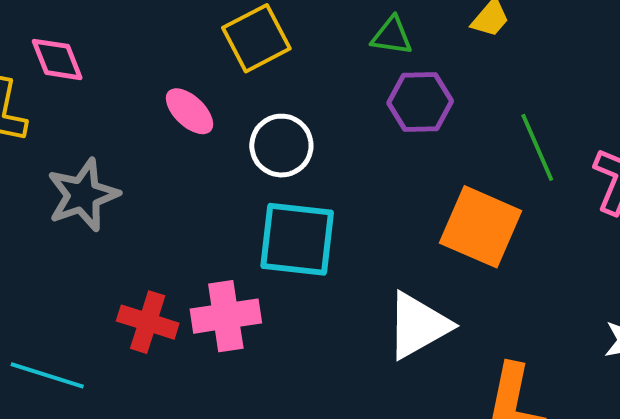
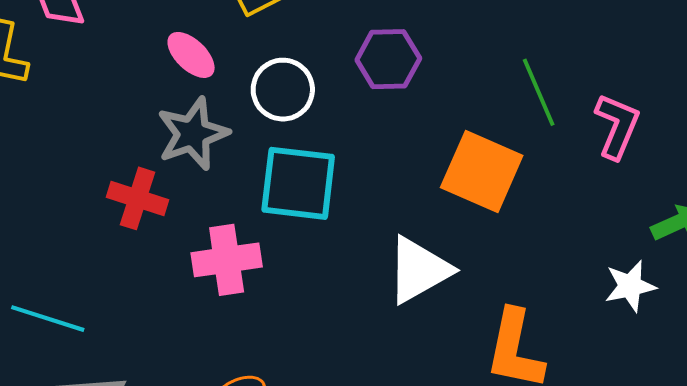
purple hexagon: (420, 102) -> (388, 59), moved
gray star: (83, 195) -> (193, 134), moved
red cross: (148, 322) -> (138, 198), moved

